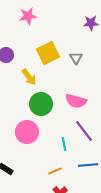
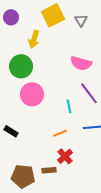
yellow arrow: (29, 77) -> (34, 39), turned 54
green circle: (41, 104) -> (21, 66), moved

